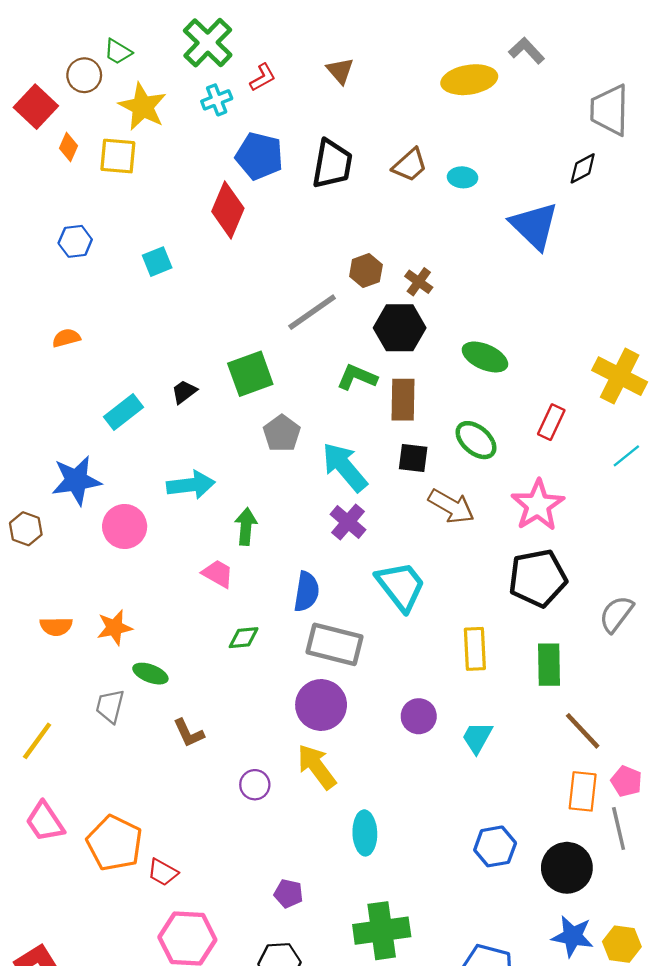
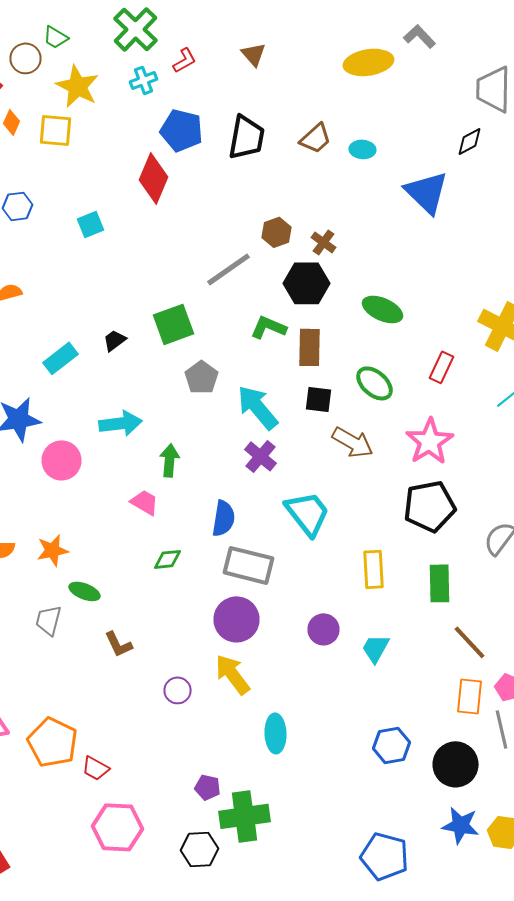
green cross: (382, 931) -> (244, 816), moved

